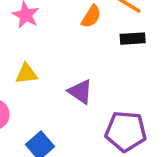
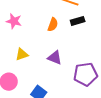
orange semicircle: (91, 16) -> (53, 25), moved

